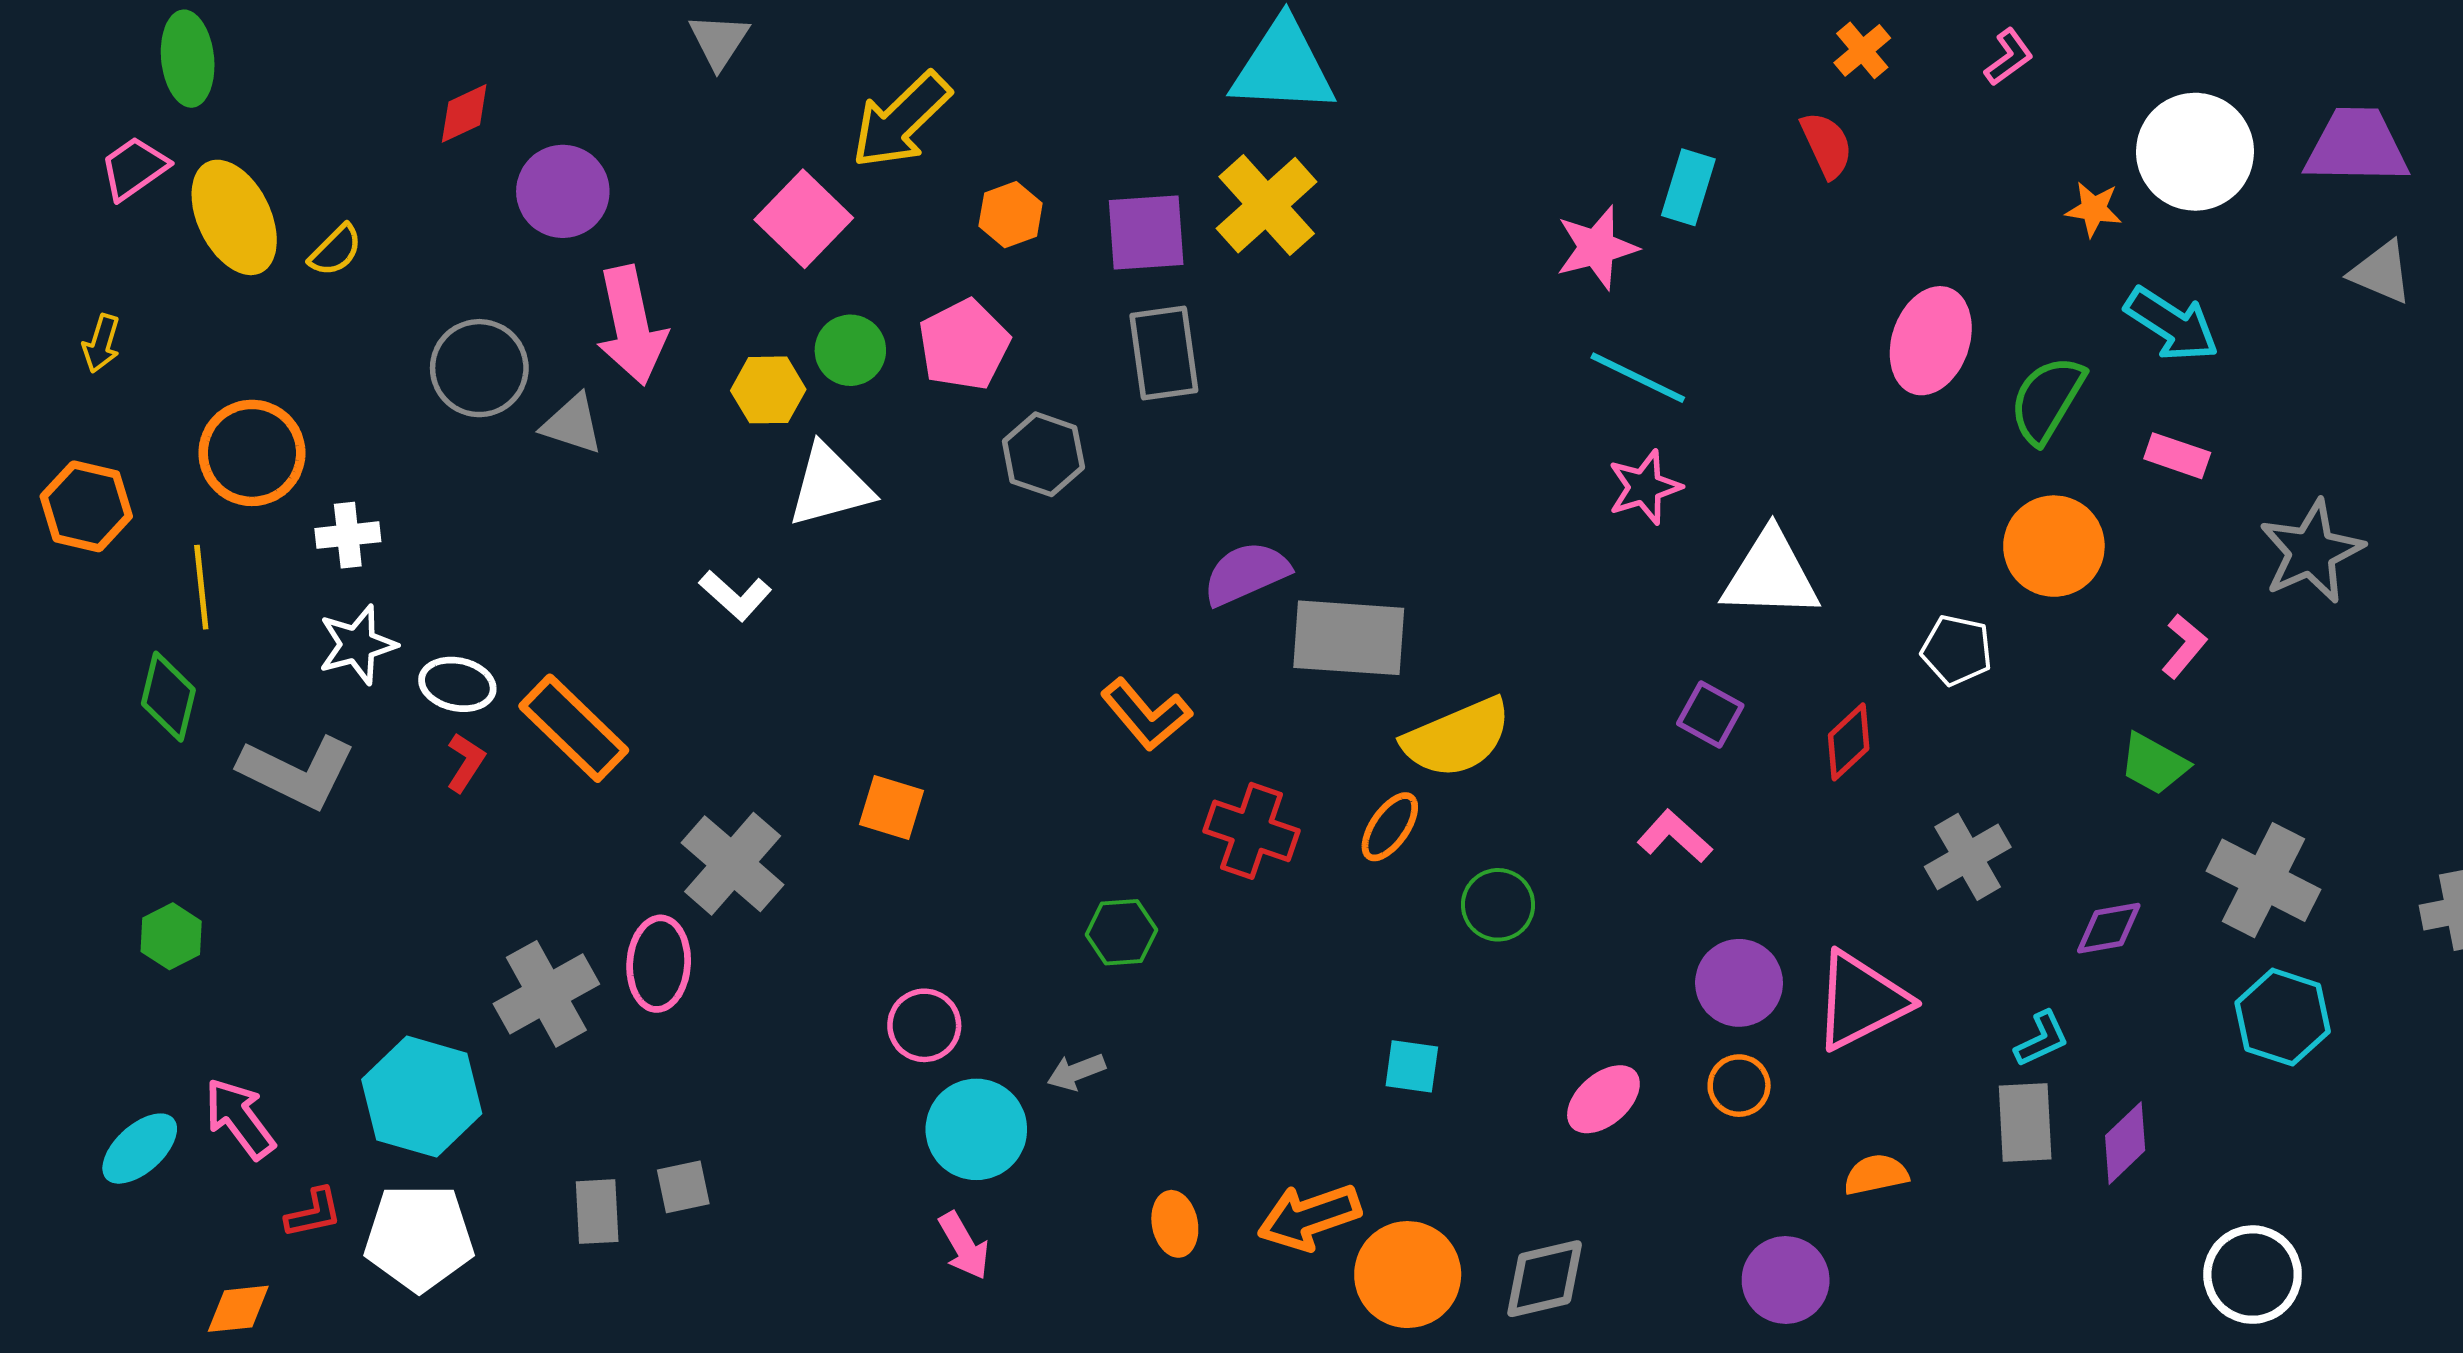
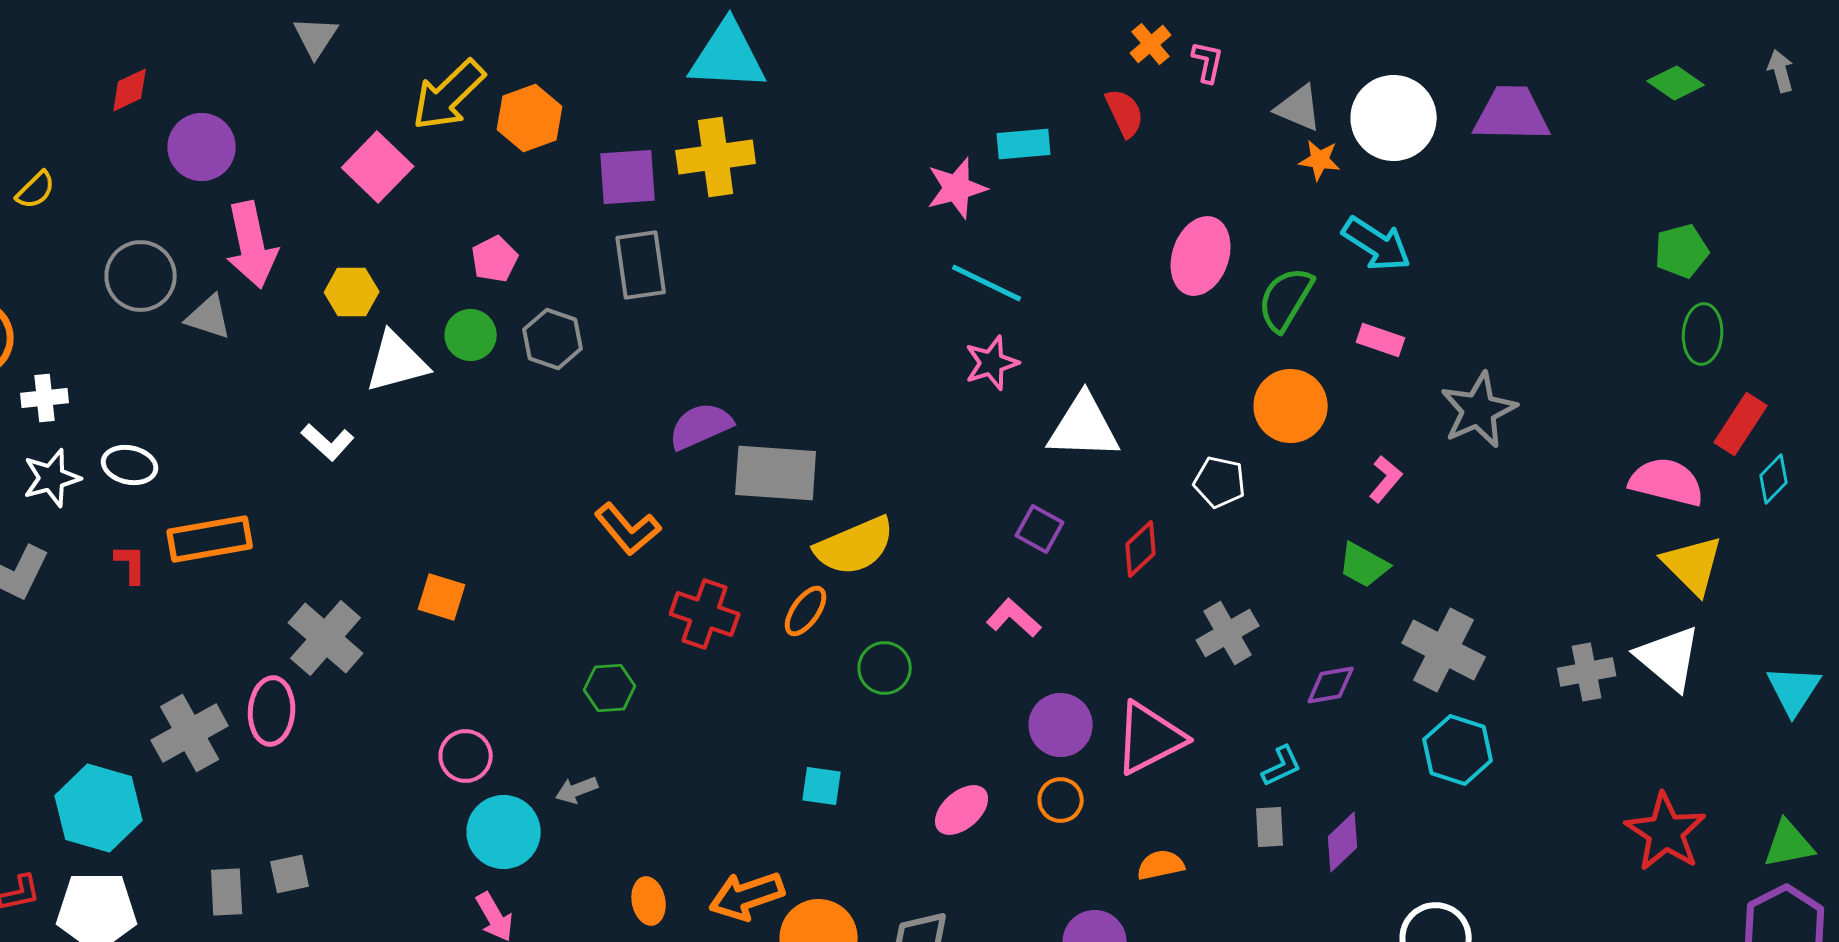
pink L-shape: (2009, 57) -> (1208, 62), moved, turned -42
cyan rectangle: (1688, 187) -> (1024, 144), turned 68
yellow cross: (1267, 205) -> (716, 157), turned 34
orange hexagon: (1011, 215) -> (530, 118), moved, size x1.4
gray triangle: (2381, 272) -> (1299, 108), moved
pink pentagon: (964, 345) -> (495, 259), size x0.7
green circle: (850, 350) -> (471, 335), moved
white ellipse: (457, 684) -> (130, 465), moved
orange rectangle: (574, 728) -> (210, 539), turned -54
red L-shape: (466, 762) -> (131, 564), turned -33
gray rectangle: (2025, 1123) -> (1270, 827), size x0.7

